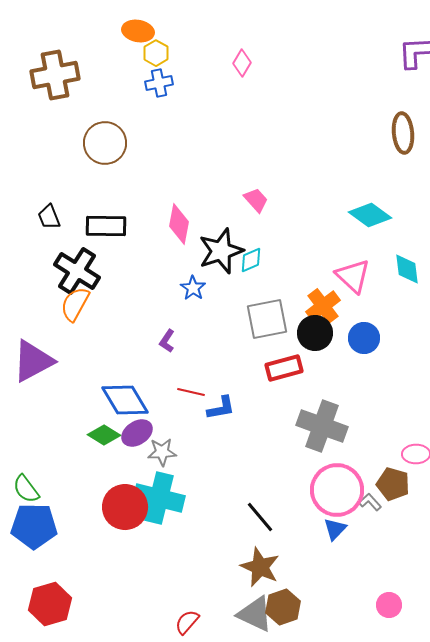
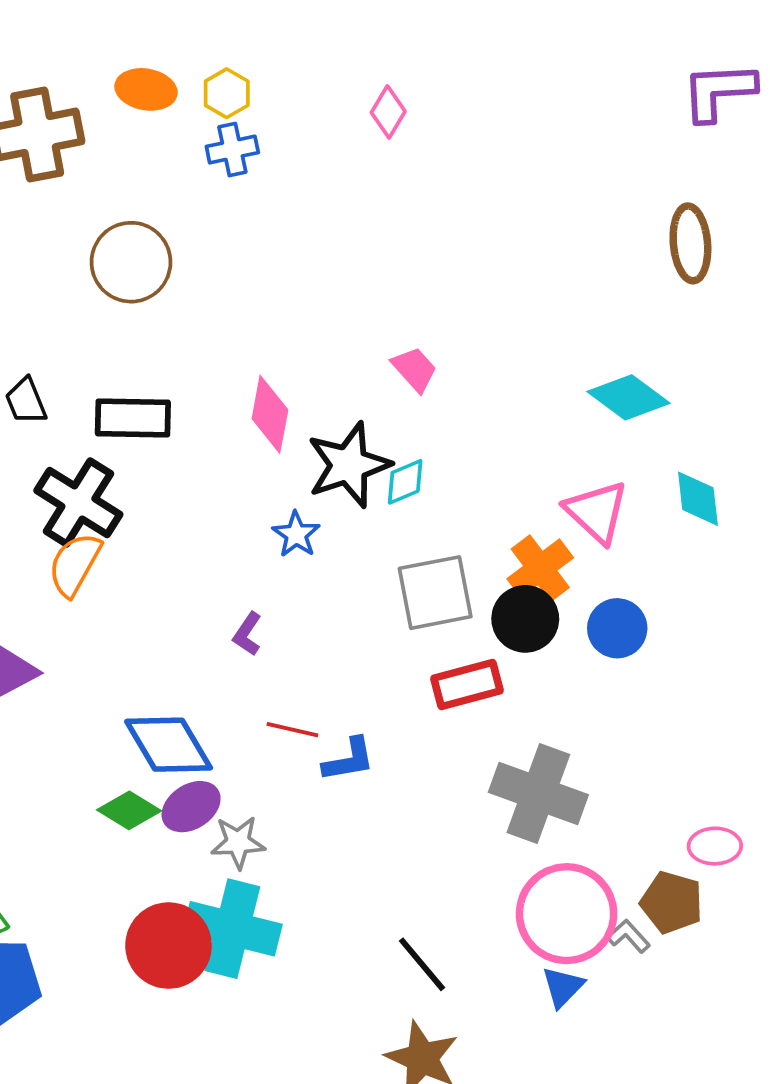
orange ellipse: (138, 31) -> (146, 89), moved

